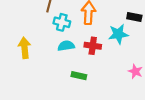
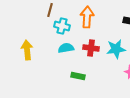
cyan star: (118, 34) -> (116, 49), moved

